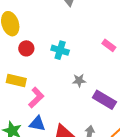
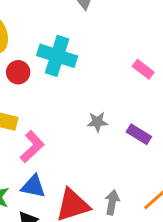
cyan cross: (60, 50) -> (57, 56), moved, size x1.4
purple rectangle: (104, 100) -> (139, 134), moved, size x0.7

